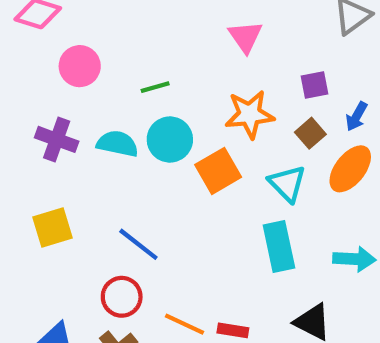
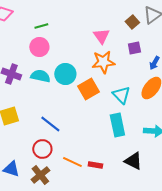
pink triangle: (245, 37) -> (101, 36), moved
pink circle: (80, 66) -> (39, 47), moved
green line: (155, 87) -> (41, 26), moved
brown square: (310, 133) -> (132, 22), moved

